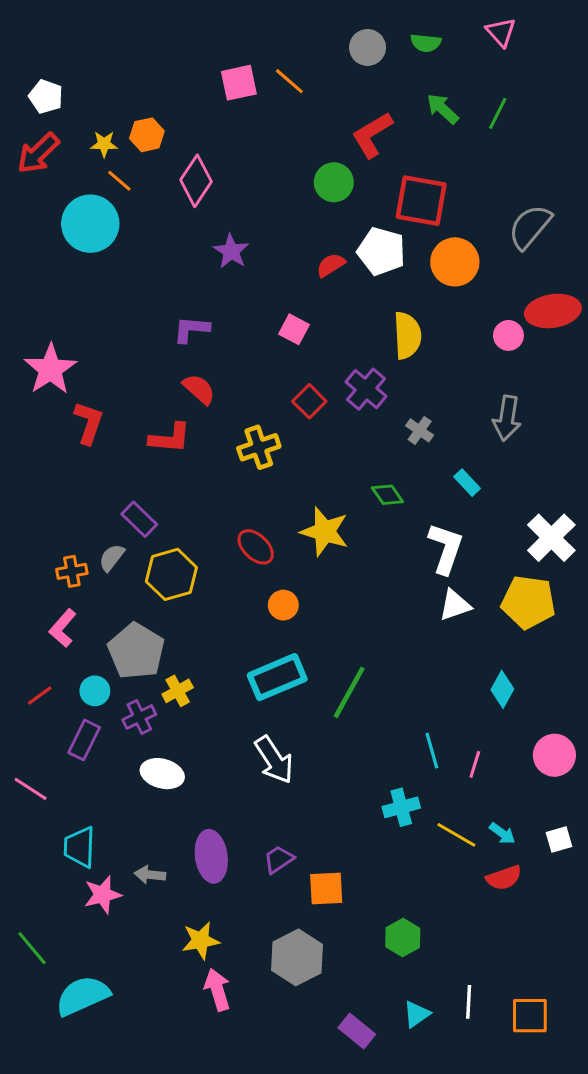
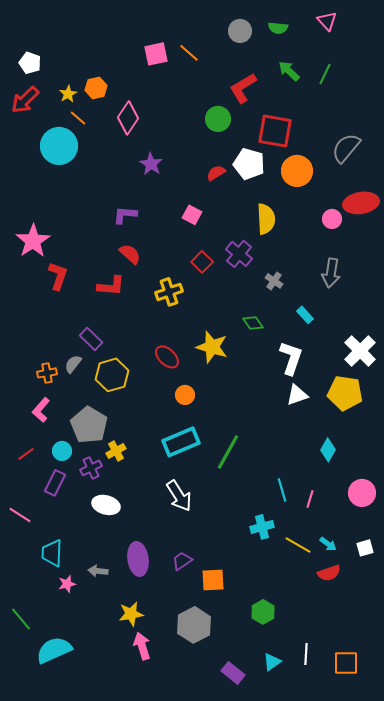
yellow star: (104, 144) -> (68, 94), turned -30
pink star: (103, 895) -> (67, 584), size x0.7

